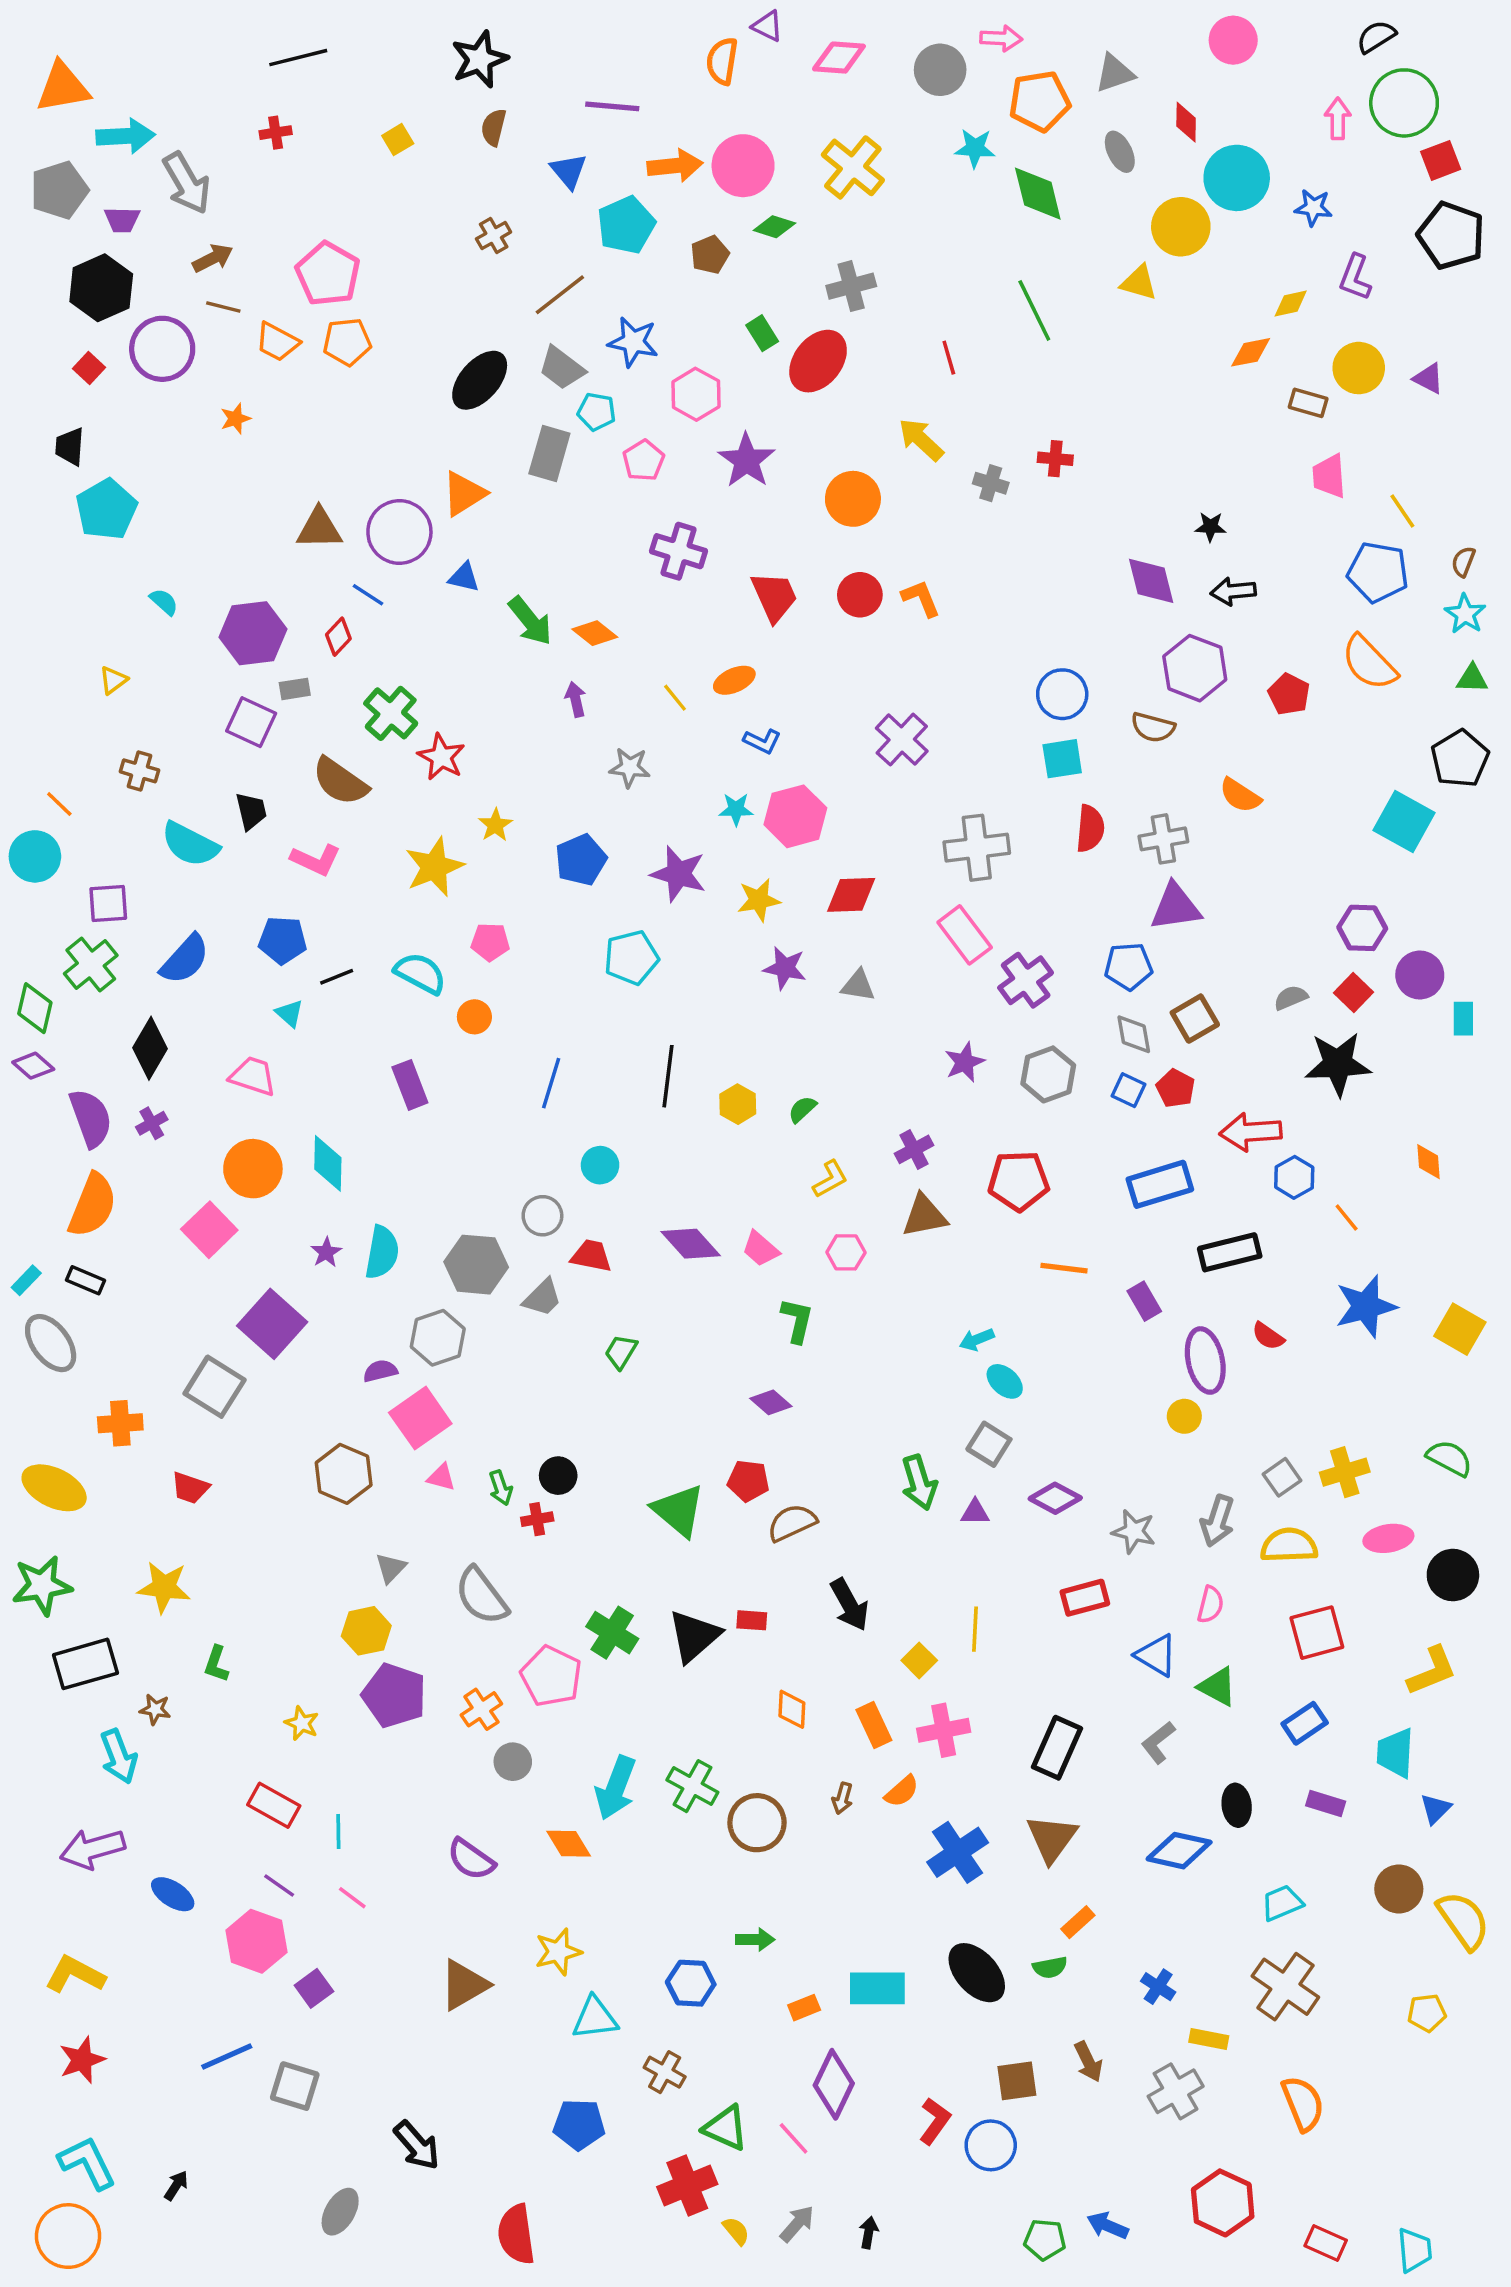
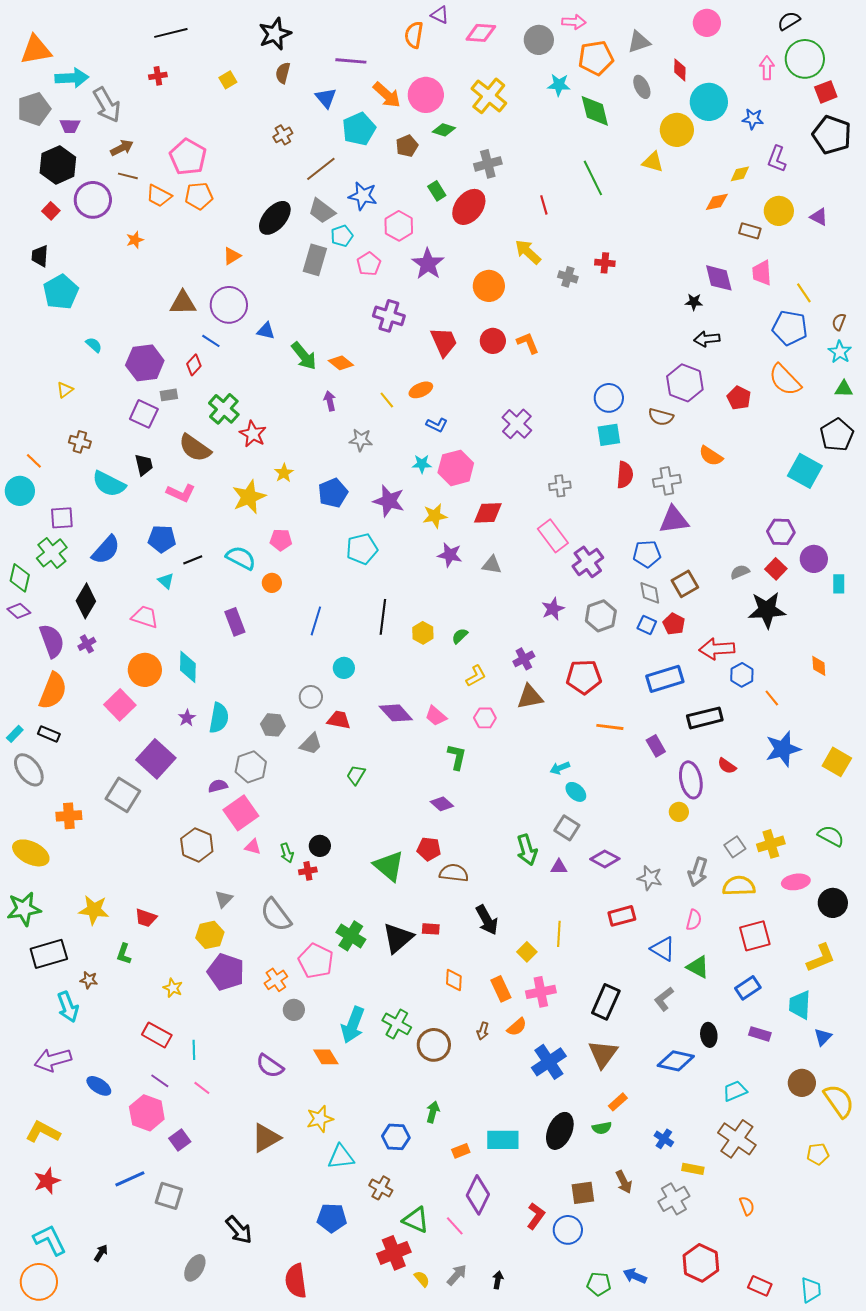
orange arrow: (675, 166) -> (387, 95), turned 48
cyan pentagon: (597, 412) -> (342, 236), turned -30
orange triangle: (464, 494) -> (232, 256), moved, size x0.7
purple diamond: (1151, 581) -> (719, 278), moved
gray cross: (977, 848) -> (560, 486), size x0.6
gray hexagon: (476, 1265) -> (273, 725), size x0.7
red trapezoid: (190, 1488) -> (146, 918), moved
brown semicircle: (792, 1523) -> (454, 873), turned 32
green arrow: (755, 1940) -> (433, 1112), turned -75
black ellipse: (977, 1973) -> (560, 1131), turned 66
orange semicircle: (1303, 2104) -> (747, 1206), size x0.6

